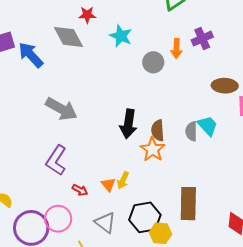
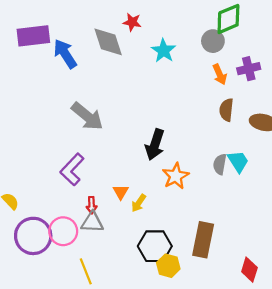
orange arrow: (176, 49) -> (220, 74), turned -36
gray circle: (153, 62) -> (213, 41), moved
brown semicircle: (158, 130) -> (226, 110), moved
orange triangle: (108, 185) -> (121, 192), moved
red arrow: (80, 190) -> (92, 205), turned 49
gray triangle: (105, 223) -> (92, 222), moved, turned -45

